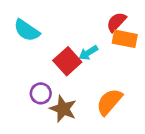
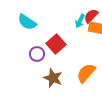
cyan arrow: (88, 53) -> (80, 21), moved, turned -32
purple circle: (41, 93) -> (37, 54), moved

